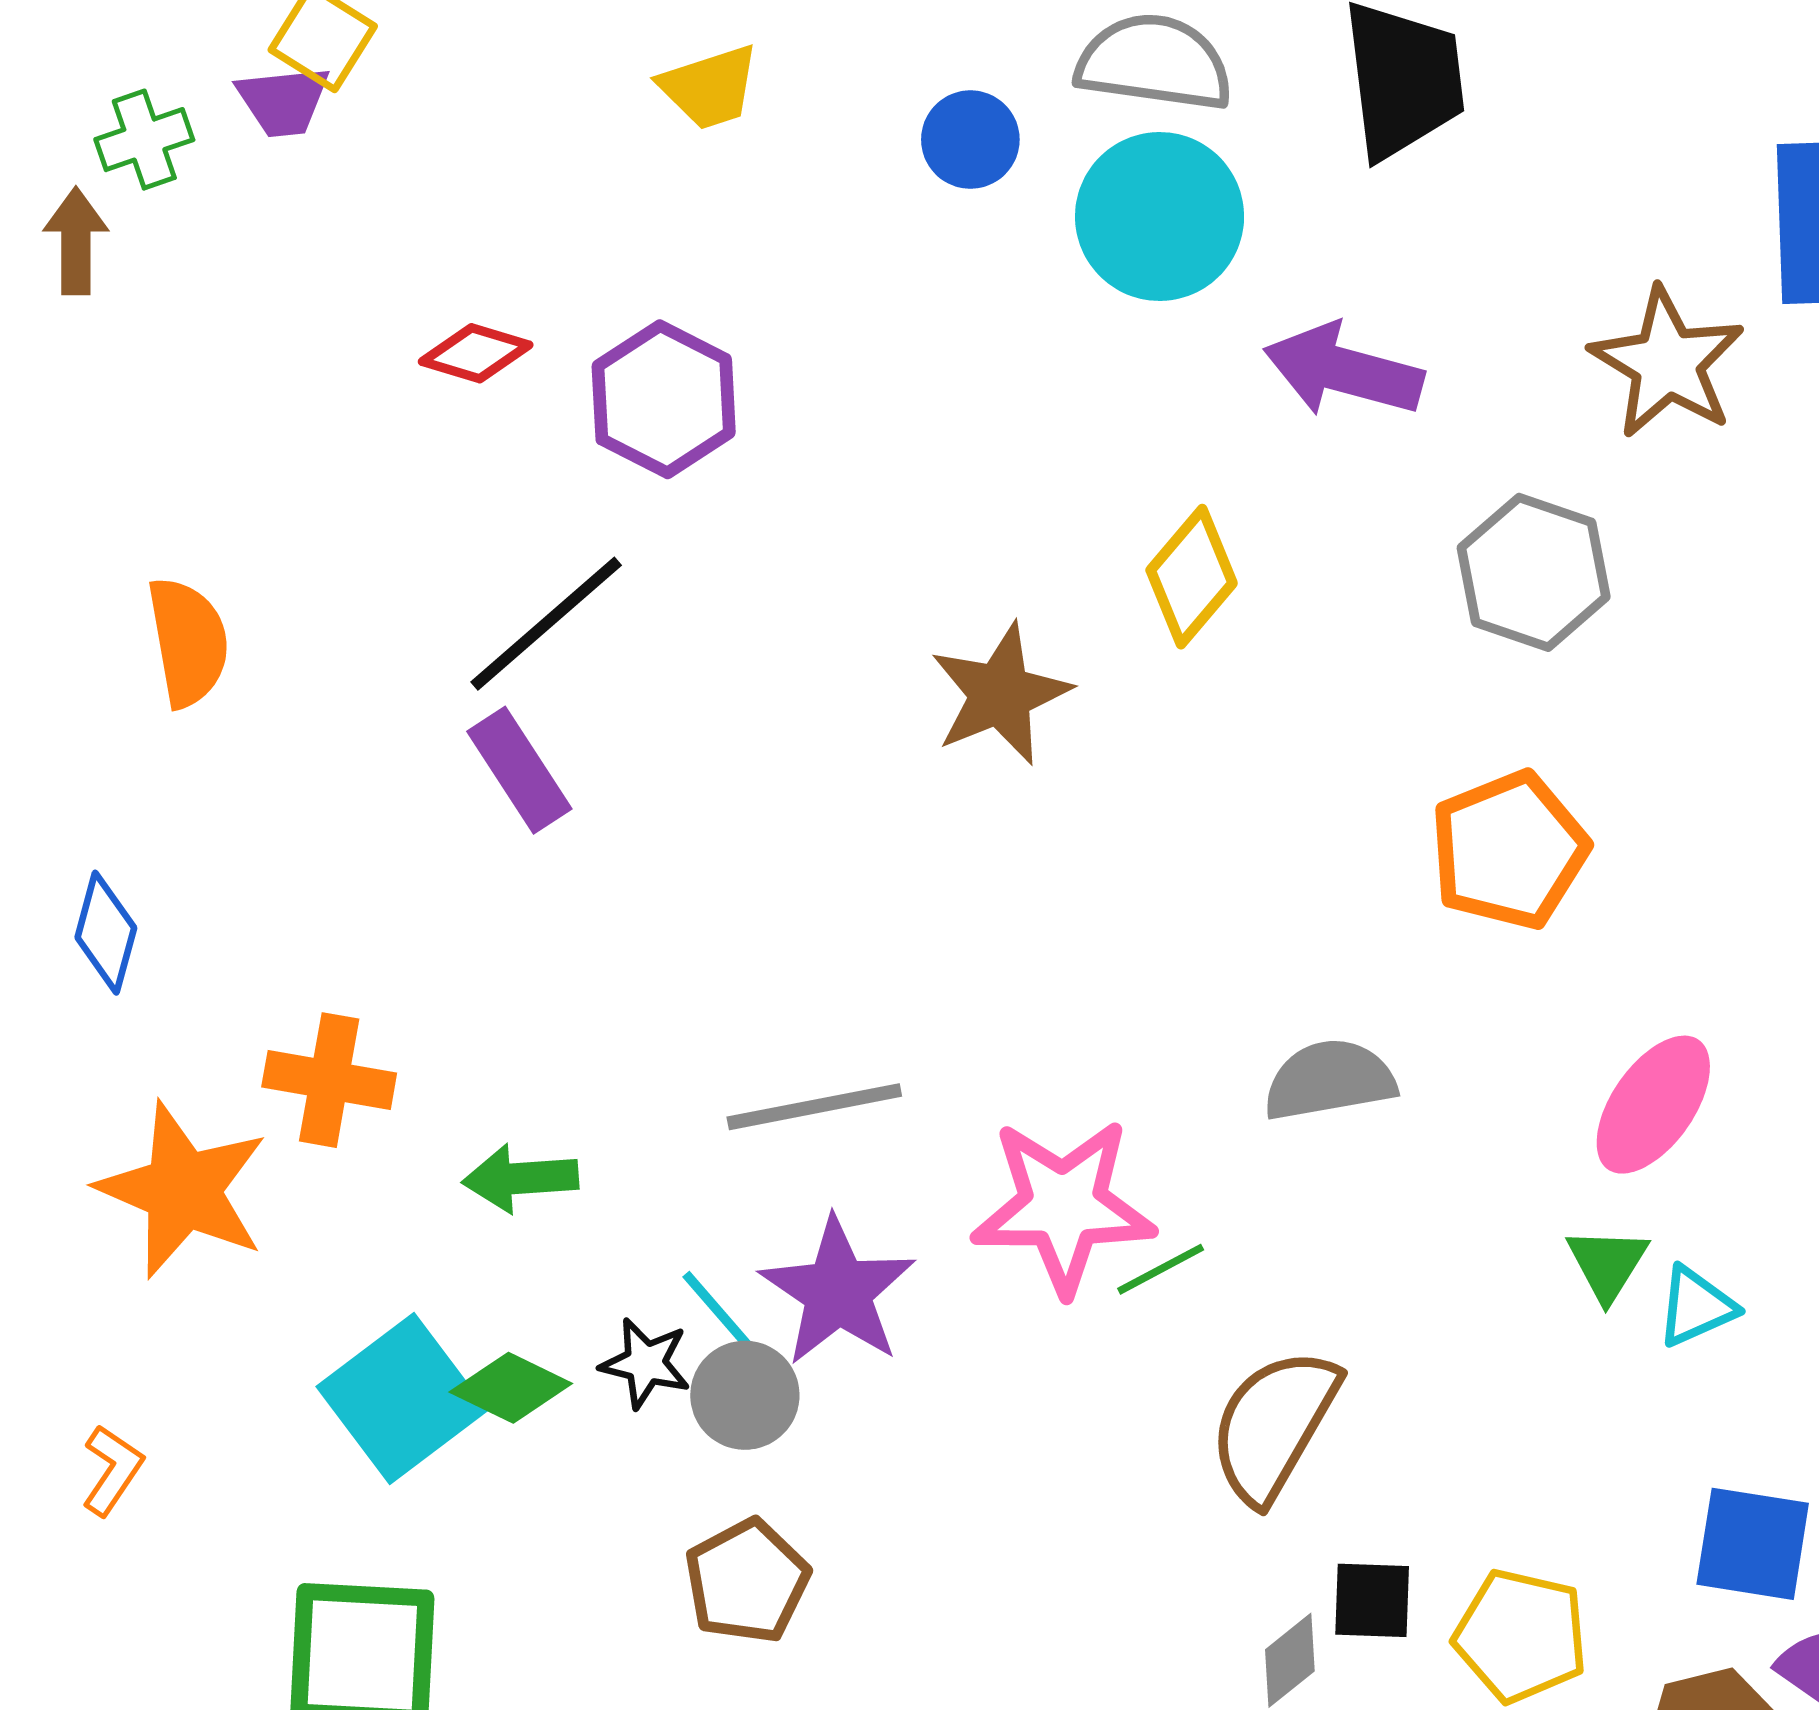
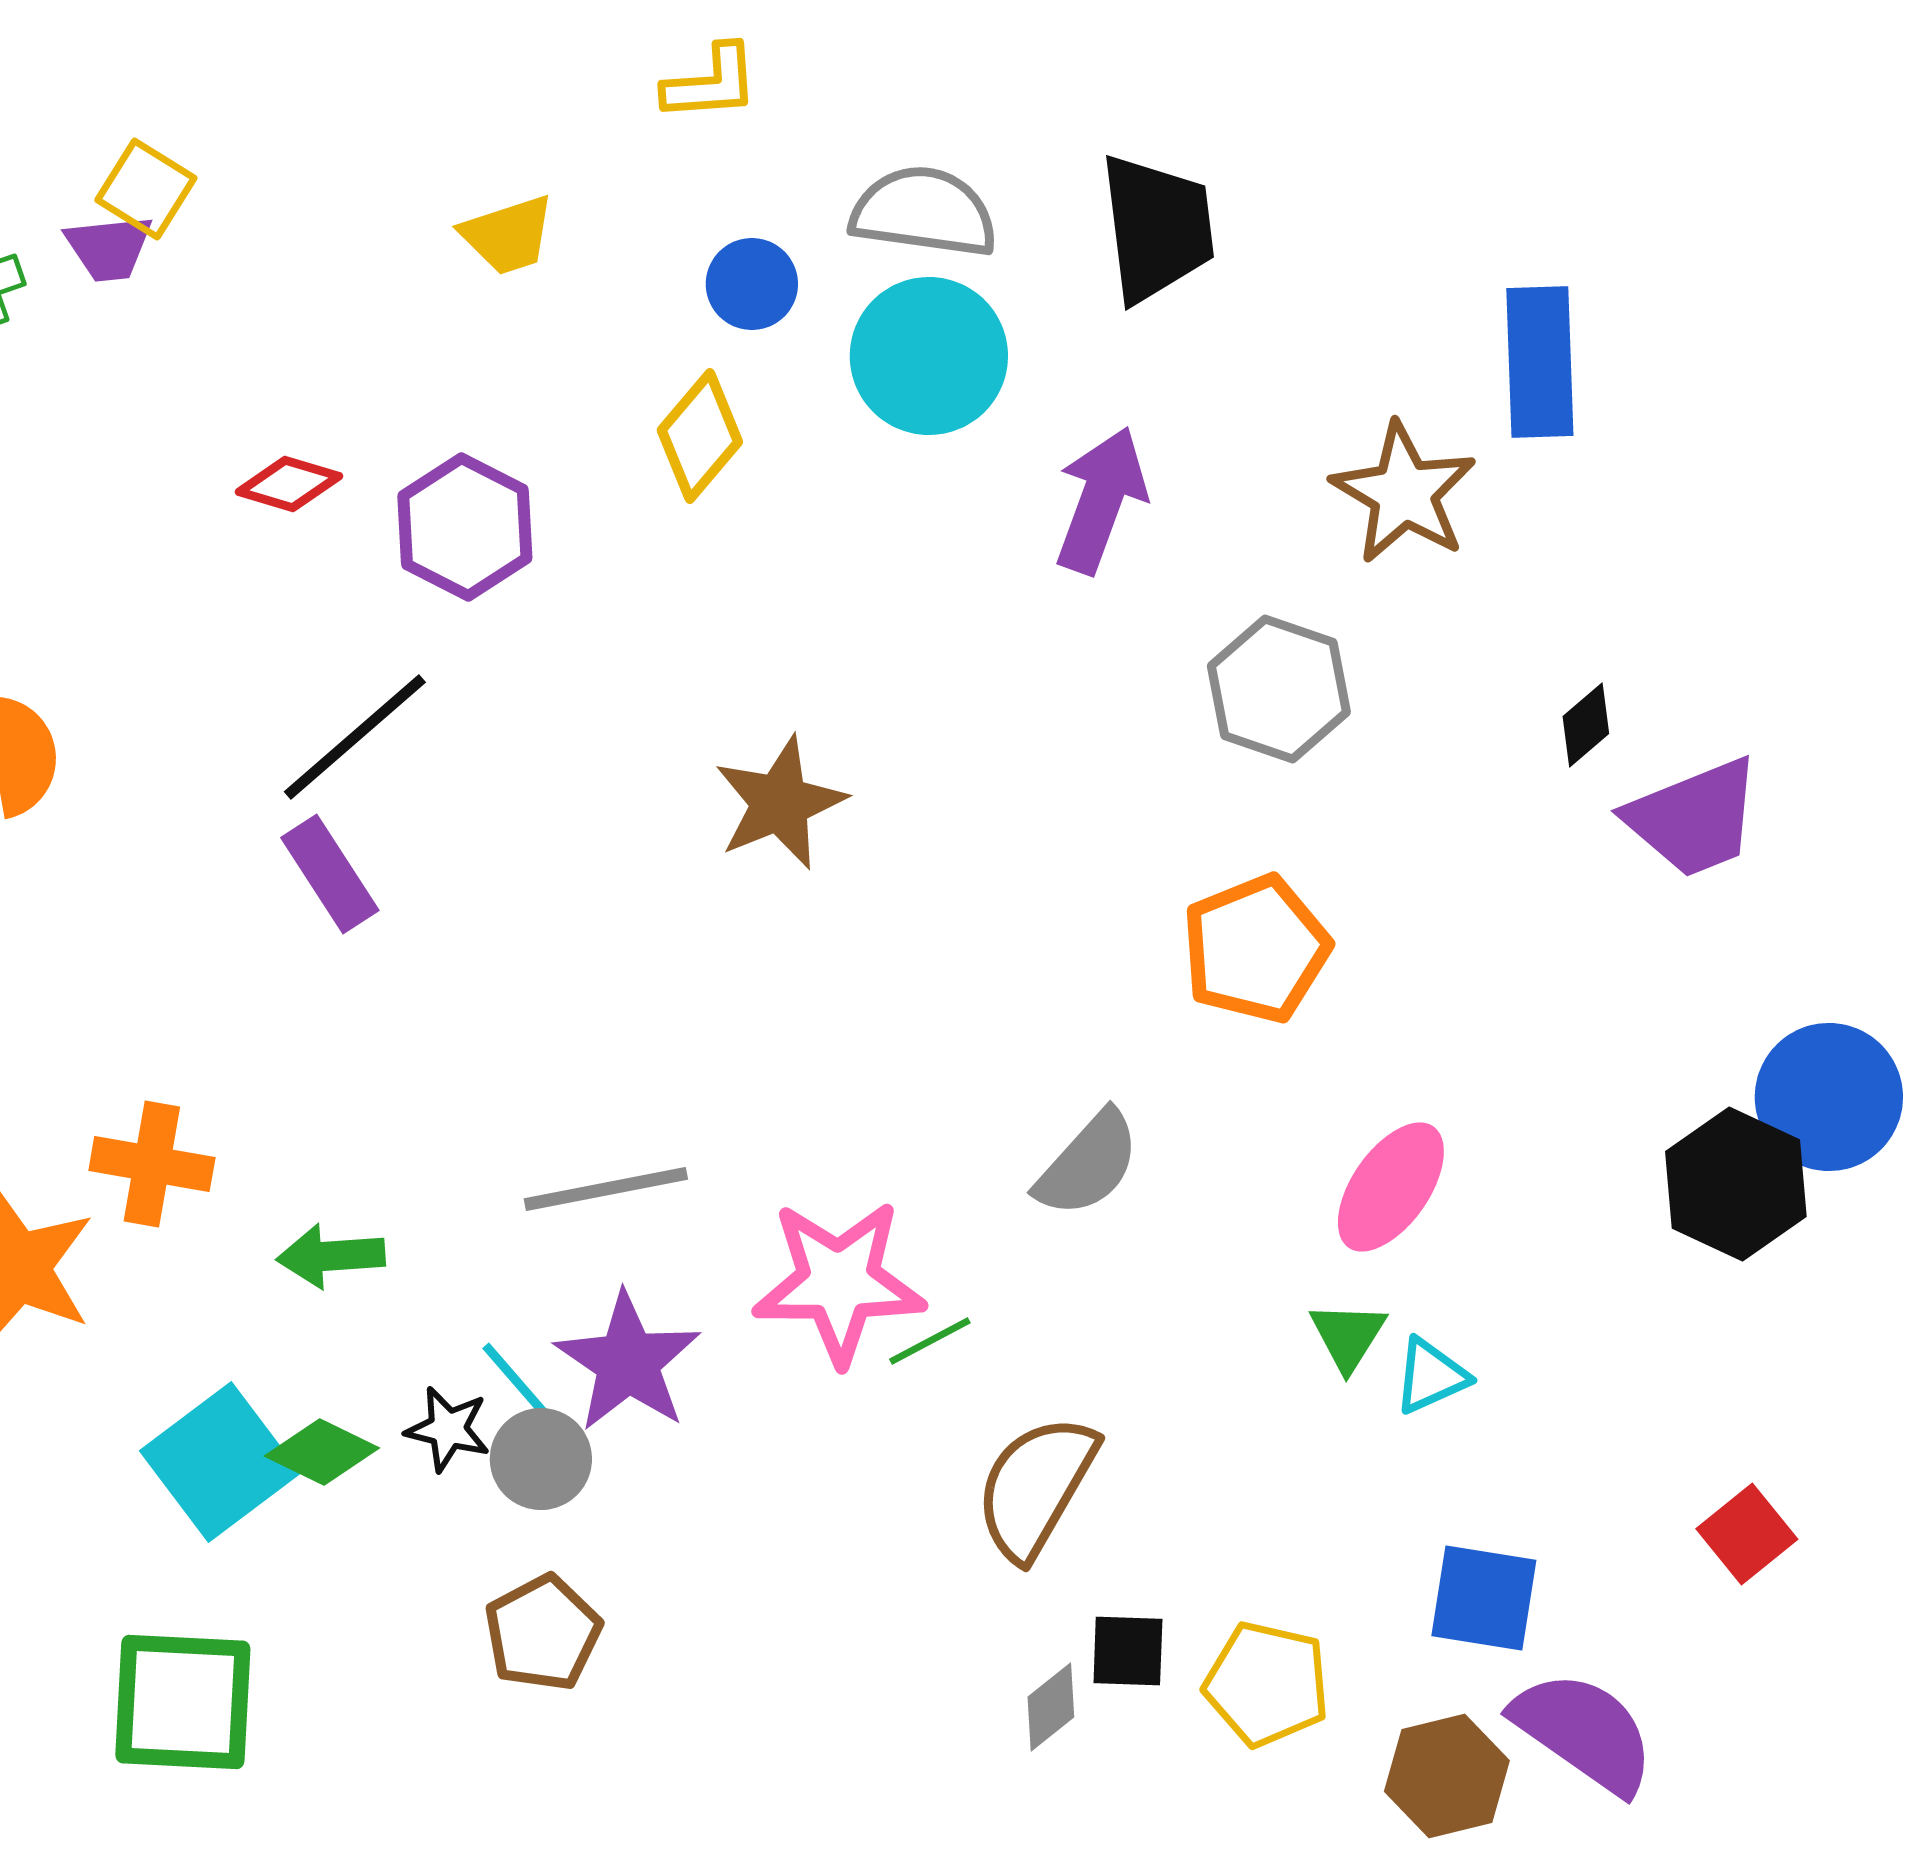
purple arrow: (1343, 370) -> (1101, 500), turned 95
yellow diamond: (1192, 577) -> (700, 436), moved
gray semicircle: (1329, 1080) -> (1088, 1164), turned 142

